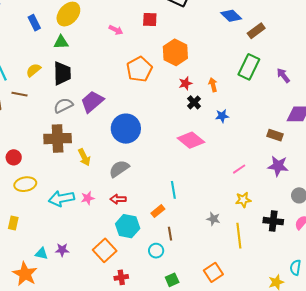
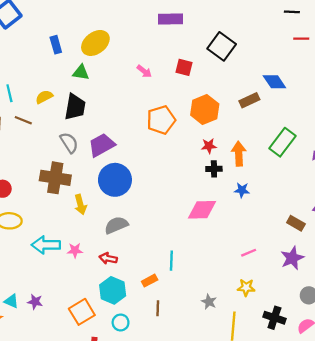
brown rectangle: (256, 31) -> (249, 100), moved
orange arrow: (213, 85) -> (239, 154), size x1.5
black cross: (194, 102) -> (214, 169), turned 32
gray semicircle: (63, 105) -> (69, 143), turned 72
blue circle: (126, 129) -> (115, 180), moved
pink diamond: (191, 140) -> (202, 210), turned -52
purple star: (278, 166) -> (292, 258), turned 30
cyan circle: (156, 251) -> (121, 323), moved

